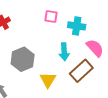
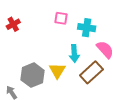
gray hexagon: (23, 59) -> (32, 75), moved
yellow triangle: (48, 80) -> (57, 71), moved

